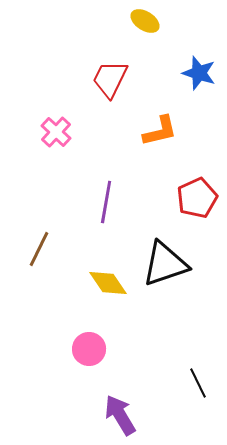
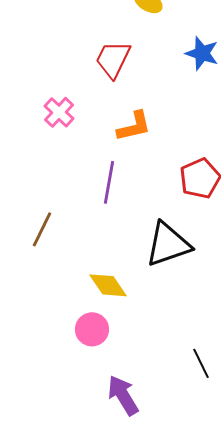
orange L-shape: (160, 131) -> (134, 126), moved
yellow diamond: (108, 283) -> (108, 285), moved

